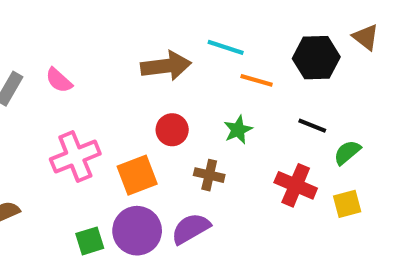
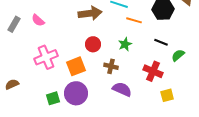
yellow square: (347, 204) -> (167, 95), moved
purple semicircle: (191, 229) -> (122, 89), moved, turned 54

